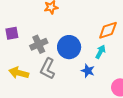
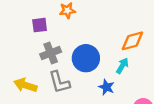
purple square: (12, 33) -> (40, 25), moved
gray L-shape: (48, 69) -> (59, 82), turned -45

